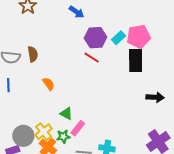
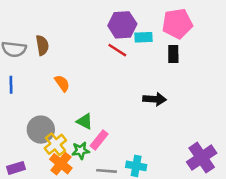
cyan rectangle: (119, 38) -> (143, 37), moved, turned 40
black rectangle: (136, 60) -> (173, 54), size x0.6
black arrow: (155, 97) -> (155, 99), moved
gray circle: (23, 136) -> (41, 130), moved

